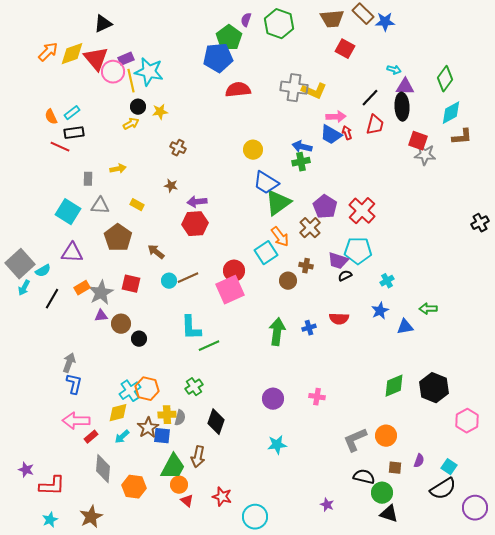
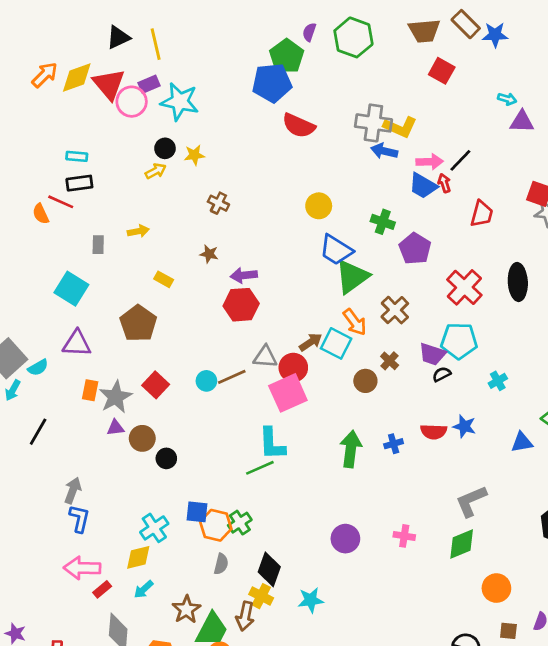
yellow line: (131, 81) -> (156, 44), moved
red semicircle: (238, 90) -> (299, 126), turned -150
black line: (370, 98) -> (460, 160), moved
black ellipse: (402, 107) -> (518, 282), moved
cyan rectangle: (72, 113) -> (77, 156), turned 42
orange semicircle: (51, 117) -> (41, 214), moved
red trapezoid: (375, 125) -> (482, 214), moved
blue arrow: (302, 147) -> (384, 151), moved
green cross: (301, 162) -> (383, 222), turned 30
gray triangle: (100, 206) -> (265, 357), moved
purple pentagon: (325, 207) -> (415, 249), moved
brown arrow: (156, 252) -> (311, 342), moved, turned 108
cyan square: (266, 253) -> (336, 343), turned -30
brown cross: (306, 266) -> (390, 361), turned 32
red square: (131, 284) -> (156, 385), turned 30
orange rectangle: (82, 288) -> (90, 390), turned -49
black line: (52, 299) -> (38, 432), moved
blue star: (380, 311) -> (464, 426), moved, turned -30
cyan L-shape: (191, 328) -> (272, 444), moved
green diamond: (394, 386) -> (462, 544), moved
orange hexagon: (147, 389) -> (216, 525), moved
yellow cross: (167, 415) -> (261, 596), moved, turned 30
brown star: (148, 428) -> (186, 609), moved
blue square: (162, 436) -> (197, 512), moved
gray L-shape: (355, 440) -> (471, 501), moved
cyan star: (277, 445) -> (311, 600), moved

